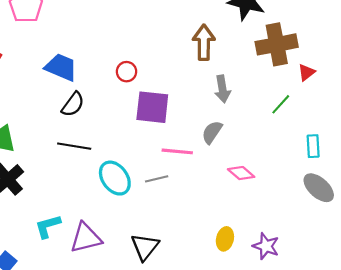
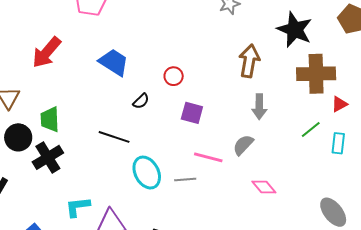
black semicircle: (73, 104) -> (141, 101), moved, size x0.7
purple square: (152, 107) -> (192, 113), size x0.7
cyan rectangle: (313, 146) -> (338, 143), moved

